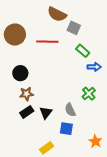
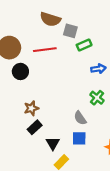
green rectangle: (83, 51) -> (84, 45), moved, turned -56
black circle: (20, 73) -> (20, 71), moved
black triangle: (46, 113) -> (53, 143), moved

